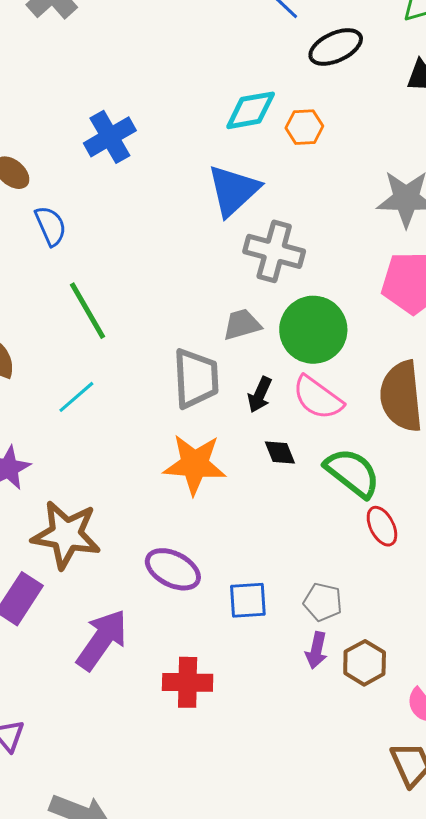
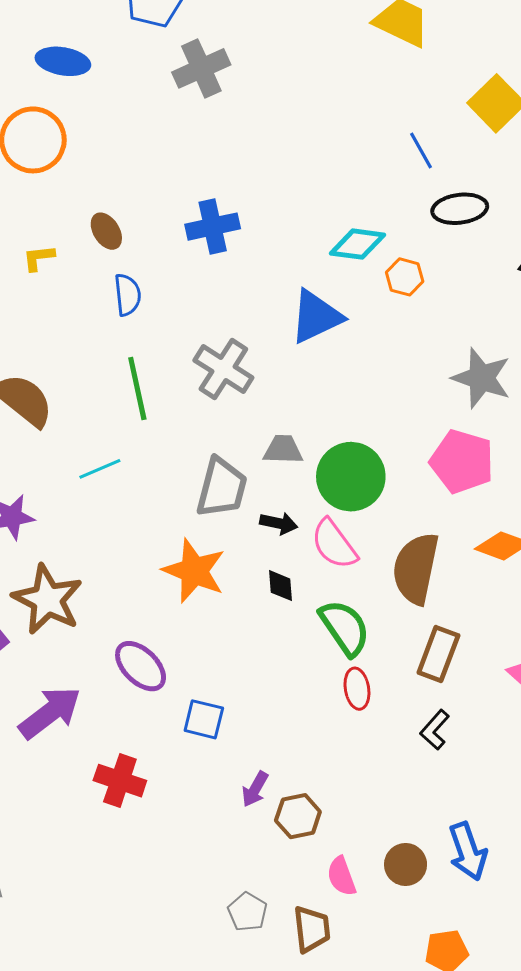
gray cross: (274, 251) -> (223, 369), moved
black arrow: (260, 395) -> (279, 523), turned -120
gray pentagon: (323, 602) -> (247, 912), moved

